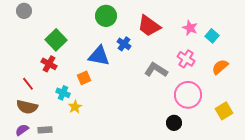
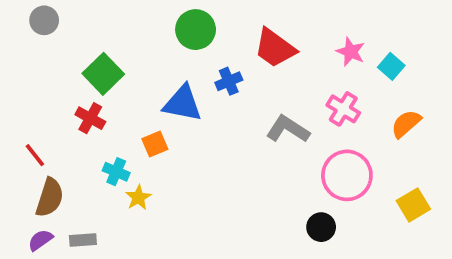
blue cross: (124, 44) -> (229, 81), turned 32
red line: (28, 84) -> (35, 155), moved
brown semicircle: (27, 107) -> (50, 198), turned -85

